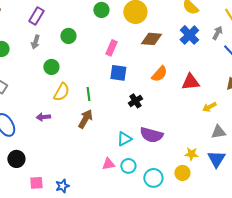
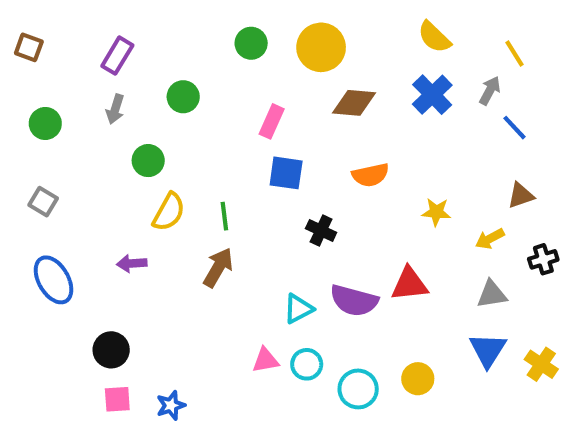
orange semicircle: (159, 74) -> (370, 175), turned 36
red triangle: (190, 82) -> (410, 284), moved
black cross: (135, 101) -> (321, 231), turned -32
yellow arrow: (209, 107) -> (490, 239), moved
yellow star: (191, 154) -> (436, 212), moved
black circle: (16, 159) -> (111, 350), moved

